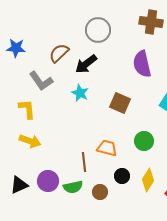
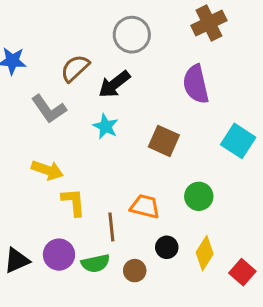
brown cross: (151, 22) -> (209, 23), turned -35
yellow L-shape: (27, 109) -> (74, 202), moved
yellow arrow: (30, 141) -> (47, 170), moved

